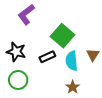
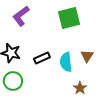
green square: (63, 36) -> (69, 18), moved, turned 35
brown star: (73, 87) -> (80, 88), moved

